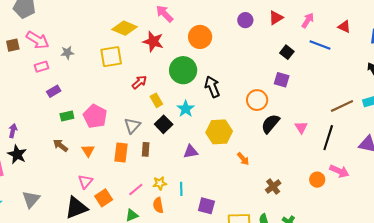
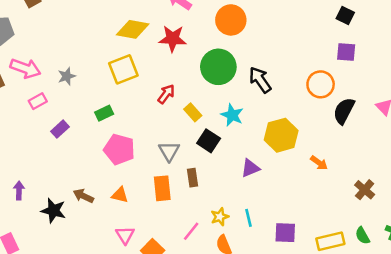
green rectangle: (67, 116) -> (104, 113), moved
orange triangle: (88, 151) -> (120, 195), turned -32
black star: (17, 154) -> (53, 211), moved

